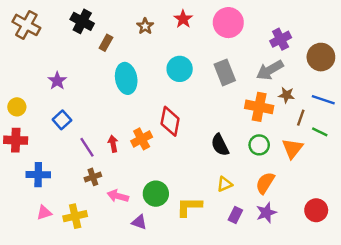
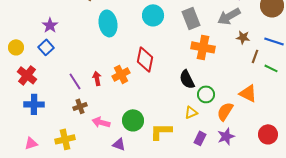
orange cross: (259, 107) -> (203, 47), moved
blue square: (62, 120) -> (46, 47), moved
red cross: (16, 140) -> (27, 75), moved, turned 36
green circle: (259, 145) -> (206, 94), moved
orange triangle: (292, 148) -> (248, 93), moved, turned -42
pink triangle: (44, 213) -> (31, 143), moved

